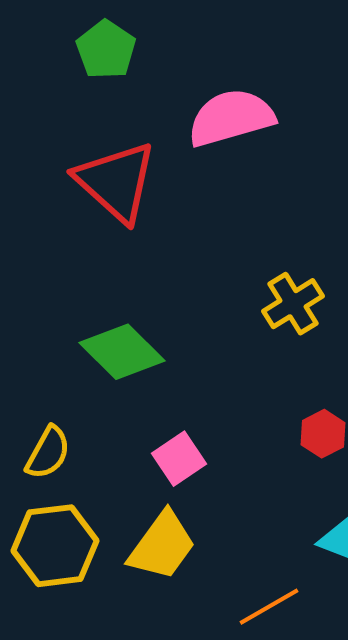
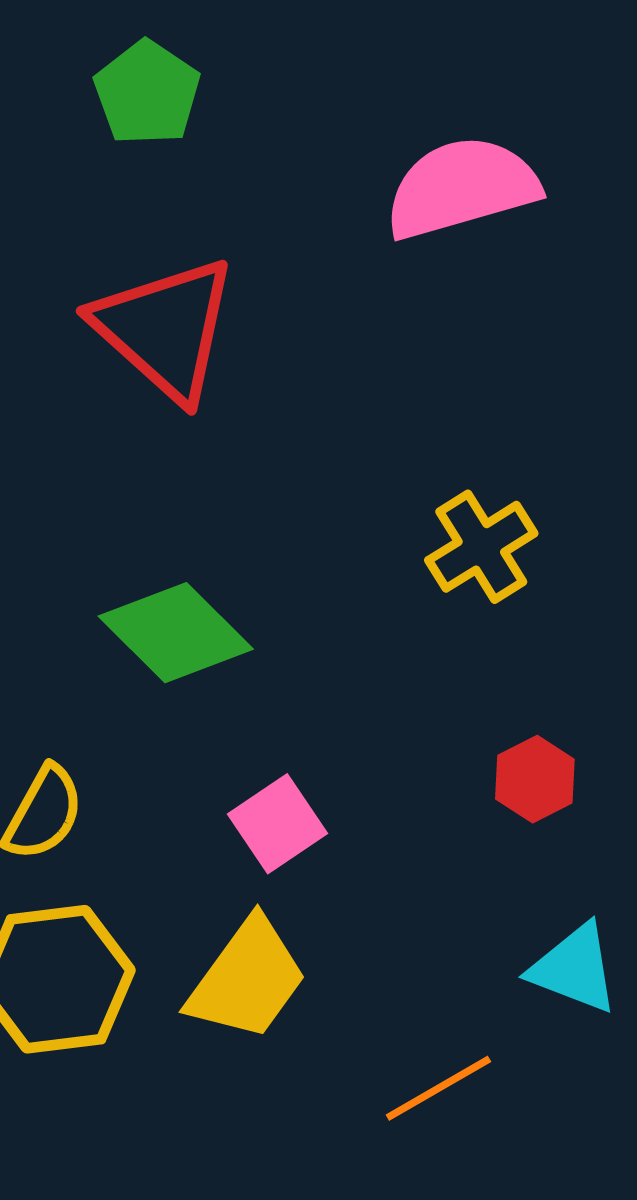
pink semicircle: (231, 118) -> (462, 188), moved

